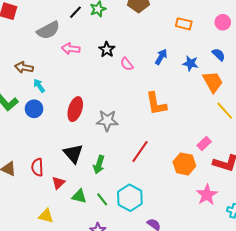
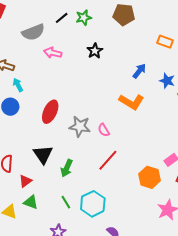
black star: (107, 49) -> (95, 51), moved
pink semicircle: (127, 64) -> (104, 130), moved
orange L-shape: (156, 104) -> (131, 102), moved, turned -55
green triangle: (79, 196) -> (31, 202), moved

